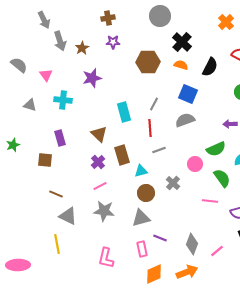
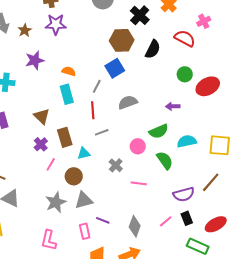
purple star: (113, 42) -> (56, 24), size x1.5
black cross: (182, 42) -> (140, 15), moved
brown hexagon: (148, 62) -> (122, 40), moved
orange semicircle: (181, 65) -> (69, 71), moved
blue square: (188, 94) -> (115, 68), moved, turned 36
pink line: (100, 186) -> (51, 164), moved, turned -32
brown circle: (146, 193) -> (74, 176), moved
pink line: (210, 201) -> (139, 183), moved
gray star: (104, 211) -> (56, 202), moved, turned -30
pink line: (217, 251) -> (166, 221), moved

